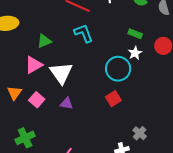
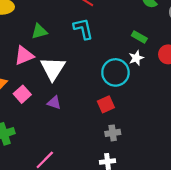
gray cross: (140, 133) -> (113, 133), moved, turned 32

